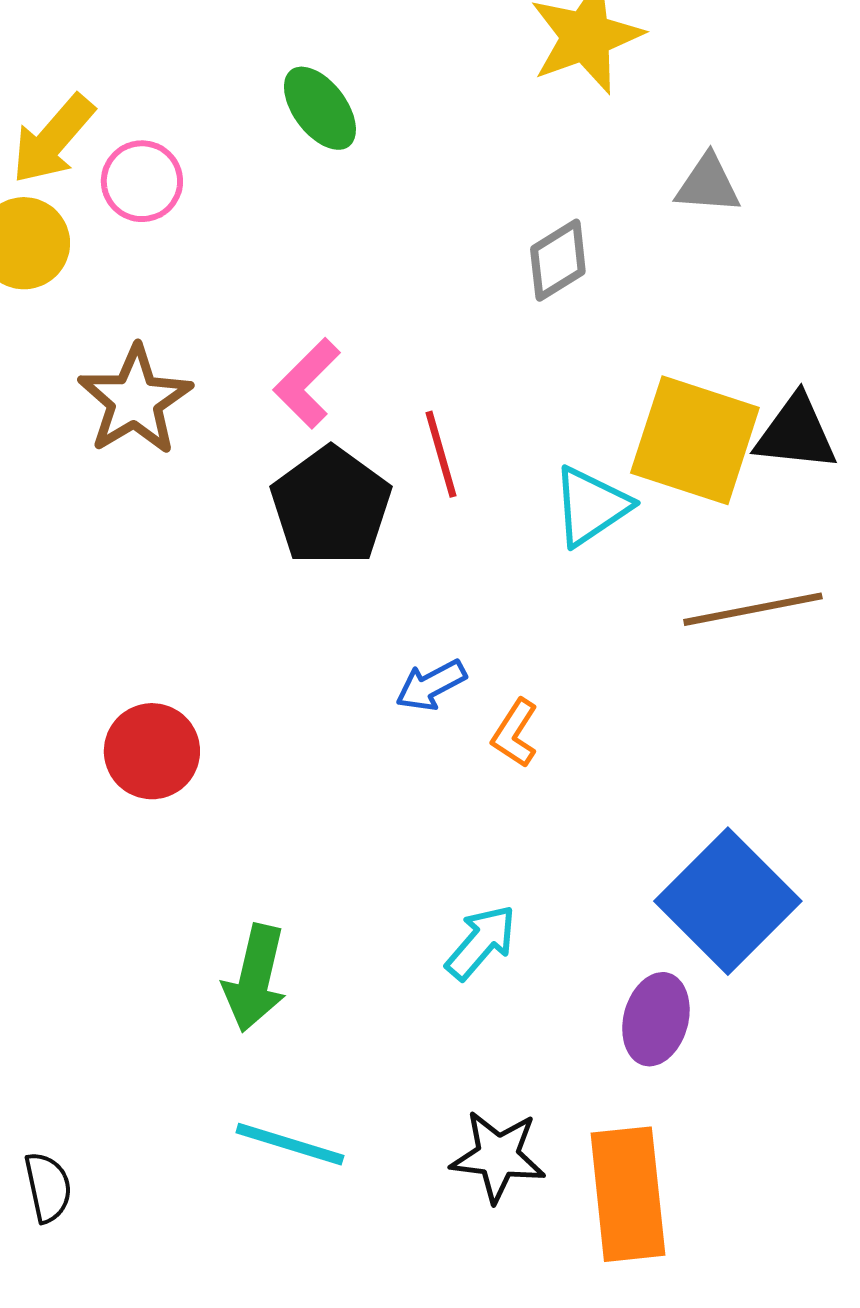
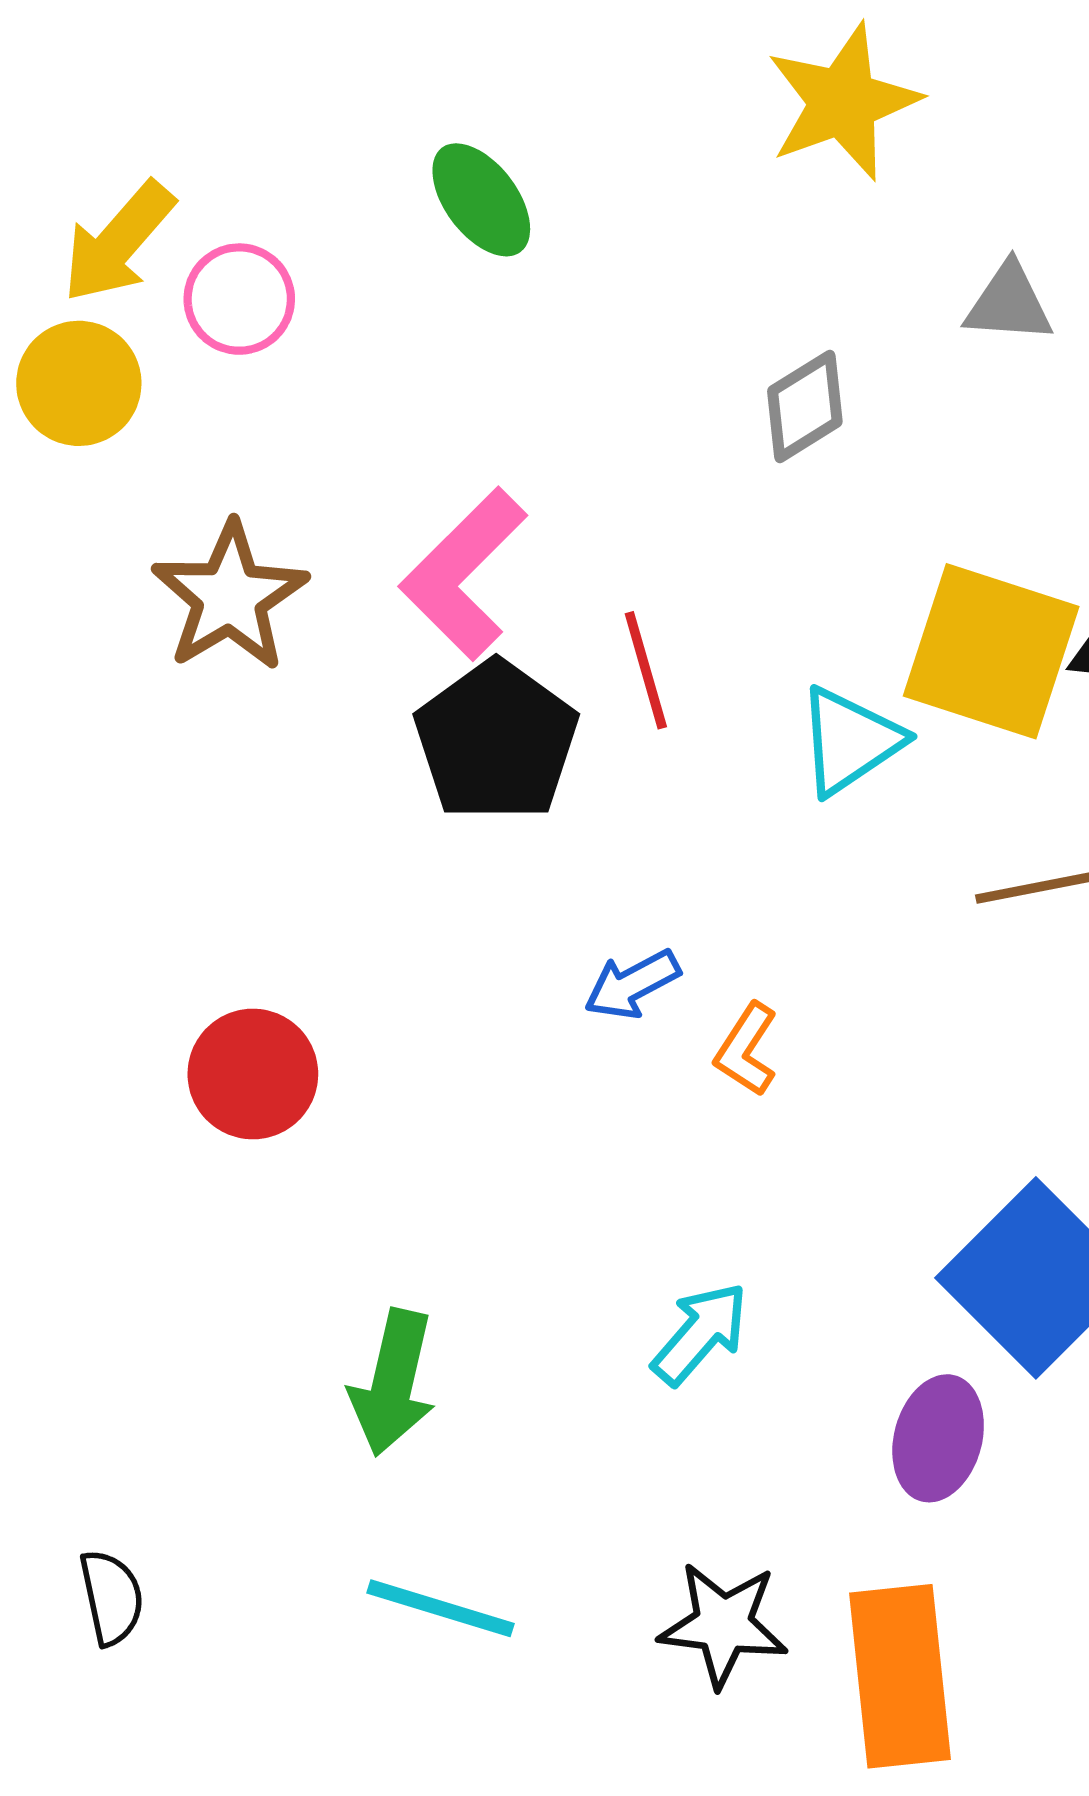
pink L-shape: (307, 383) -> (464, 574), size x1.4
black semicircle: (48, 1187) -> (111, 1597), moved

